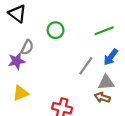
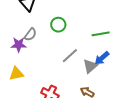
gray line: (86, 66) -> (70, 56), moved
gray triangle: (106, 82) -> (90, 66), moved, turned -49

